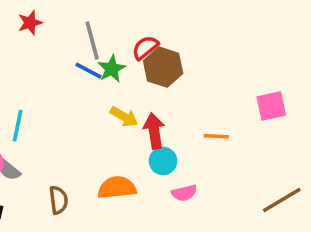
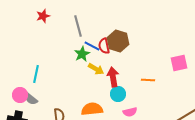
red semicircle: (145, 48) -> (104, 46), moved, turned -63
green star: (112, 69) -> (82, 54), moved
blue line: (89, 71) -> (92, 46), moved

